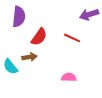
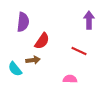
purple arrow: (89, 15) -> (89, 20), turned 108
red line: (72, 38) -> (79, 51), moved

